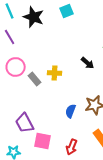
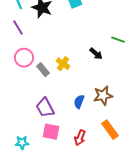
yellow cross: (55, 73) -> (63, 64), turned 32
purple trapezoid: (25, 123) -> (45, 108), moved

